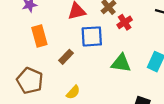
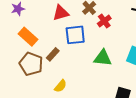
orange rectangle: (39, 36) -> (28, 37), turned -30
brown pentagon: (30, 81) -> (31, 64), moved

